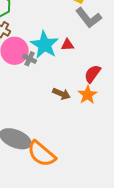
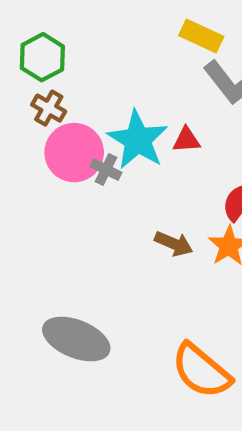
orange semicircle: (42, 154) -> (201, 371), moved

